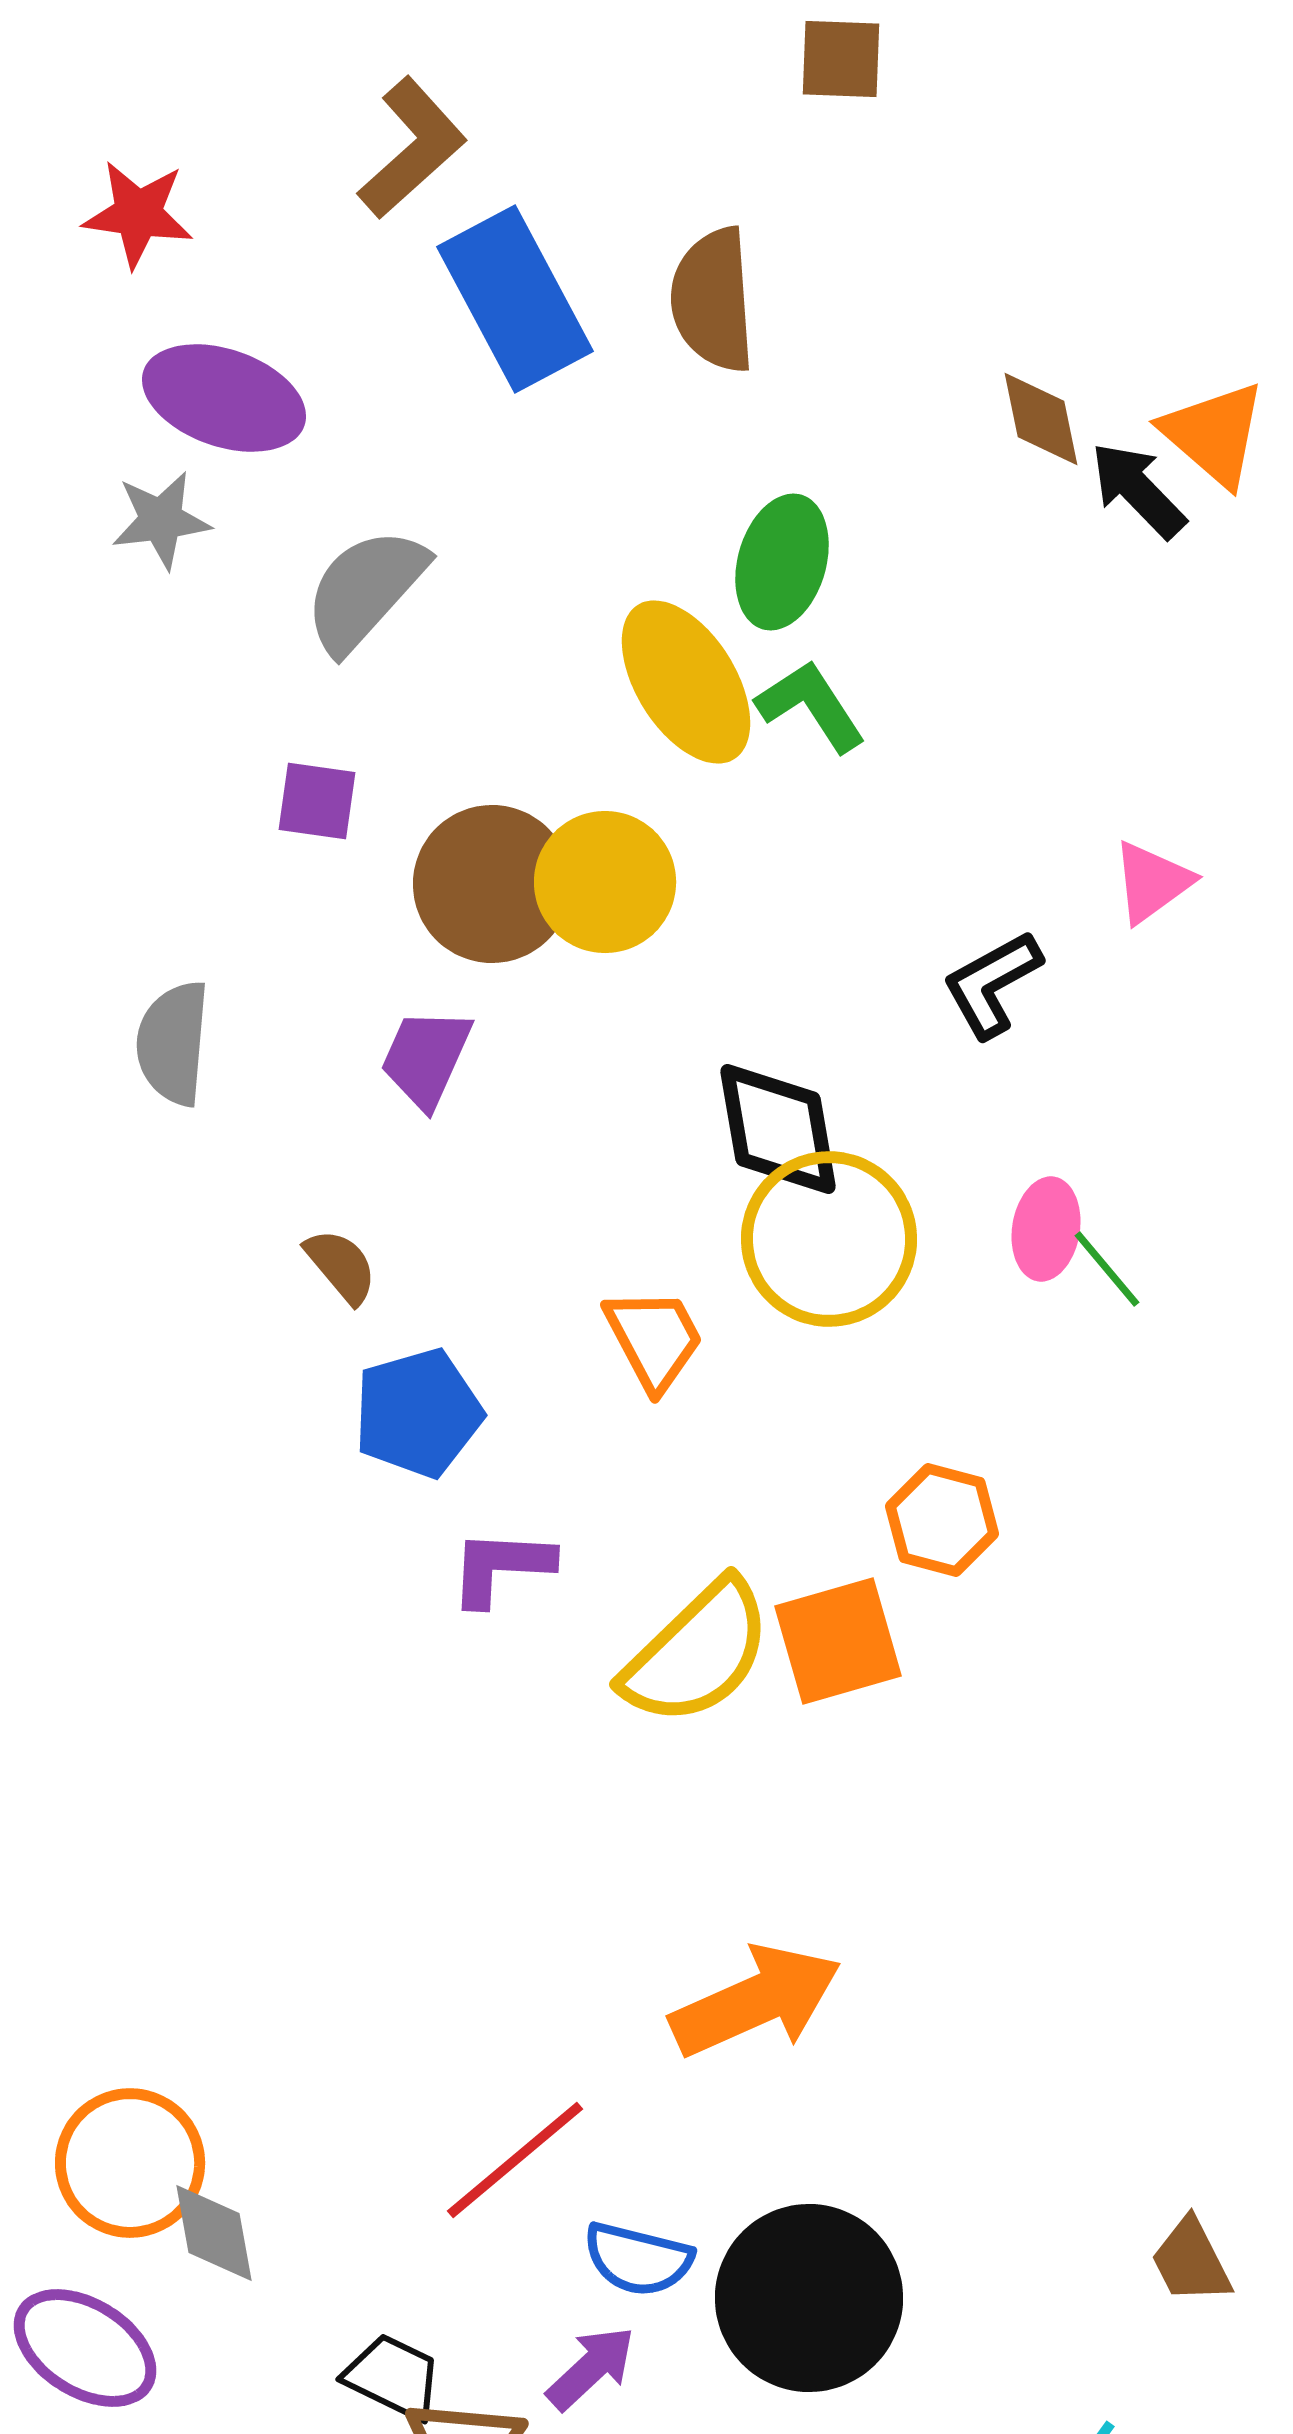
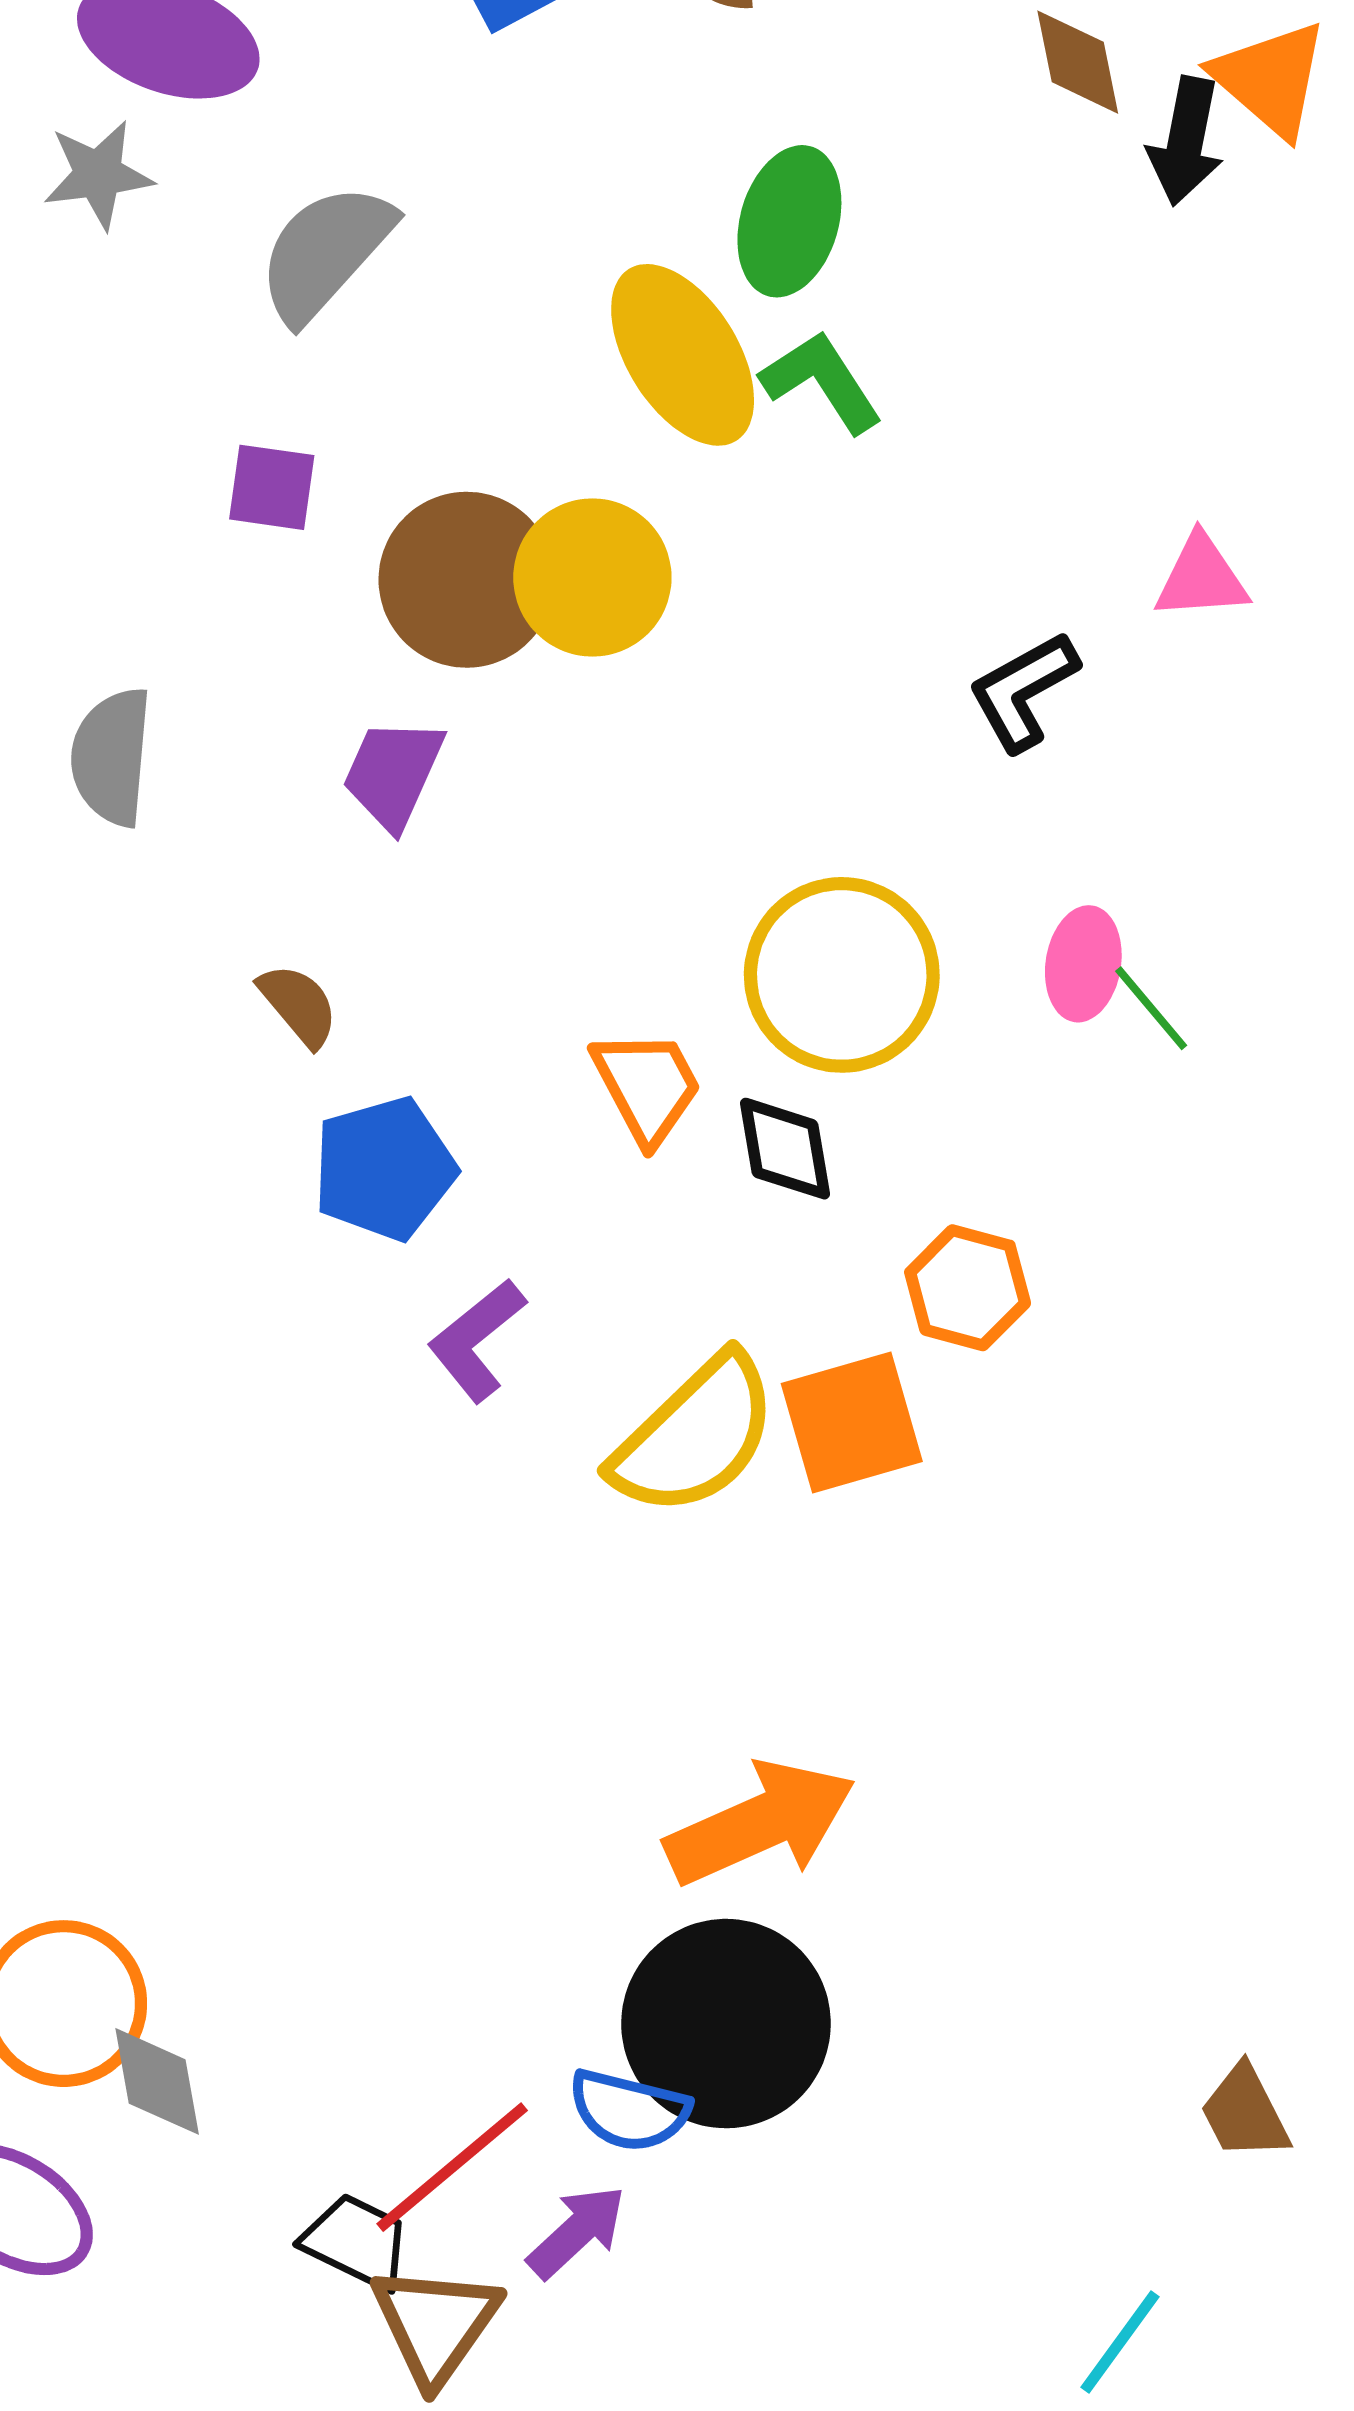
black arrow: (1138, 490) -> (1186, 141), turned -125
pink triangle: (1152, 882) -> (1201, 578), turned 32
black diamond: (778, 1129) -> (785, 1149), moved, size x0.7
purple L-shape: (501, 1567) -> (477, 1340), turned -42
red line: (515, 2160) -> (452, 2167), moved
black circle: (809, 2298) -> (726, 2024), moved

